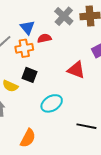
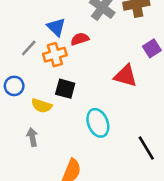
cyan ellipse: (52, 103) -> (98, 123), turned -75
black line: (86, 126) -> (146, 148), turned 54

